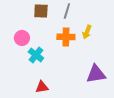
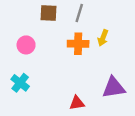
cyan cross: (36, 55) -> (20, 83), moved
red triangle: (42, 87) -> (77, 103), moved

